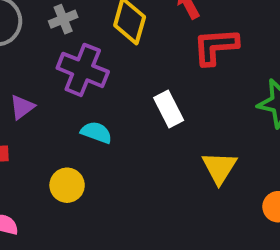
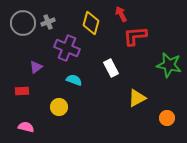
gray cross: (63, 19) -> (48, 22), moved
yellow triangle: (219, 168) -> (137, 98), turned 30

